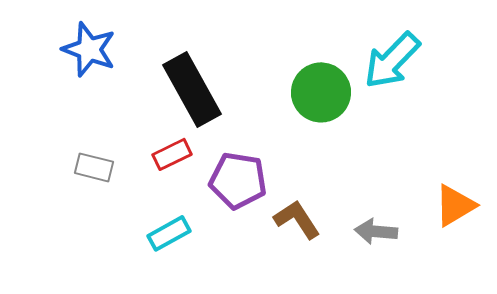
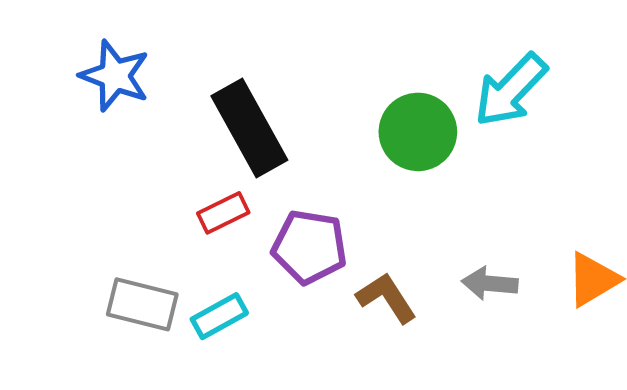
gray rectangle: (94, 167) -> (142, 304), moved, size x1.4
gray arrow: (376, 231) -> (490, 283), moved

